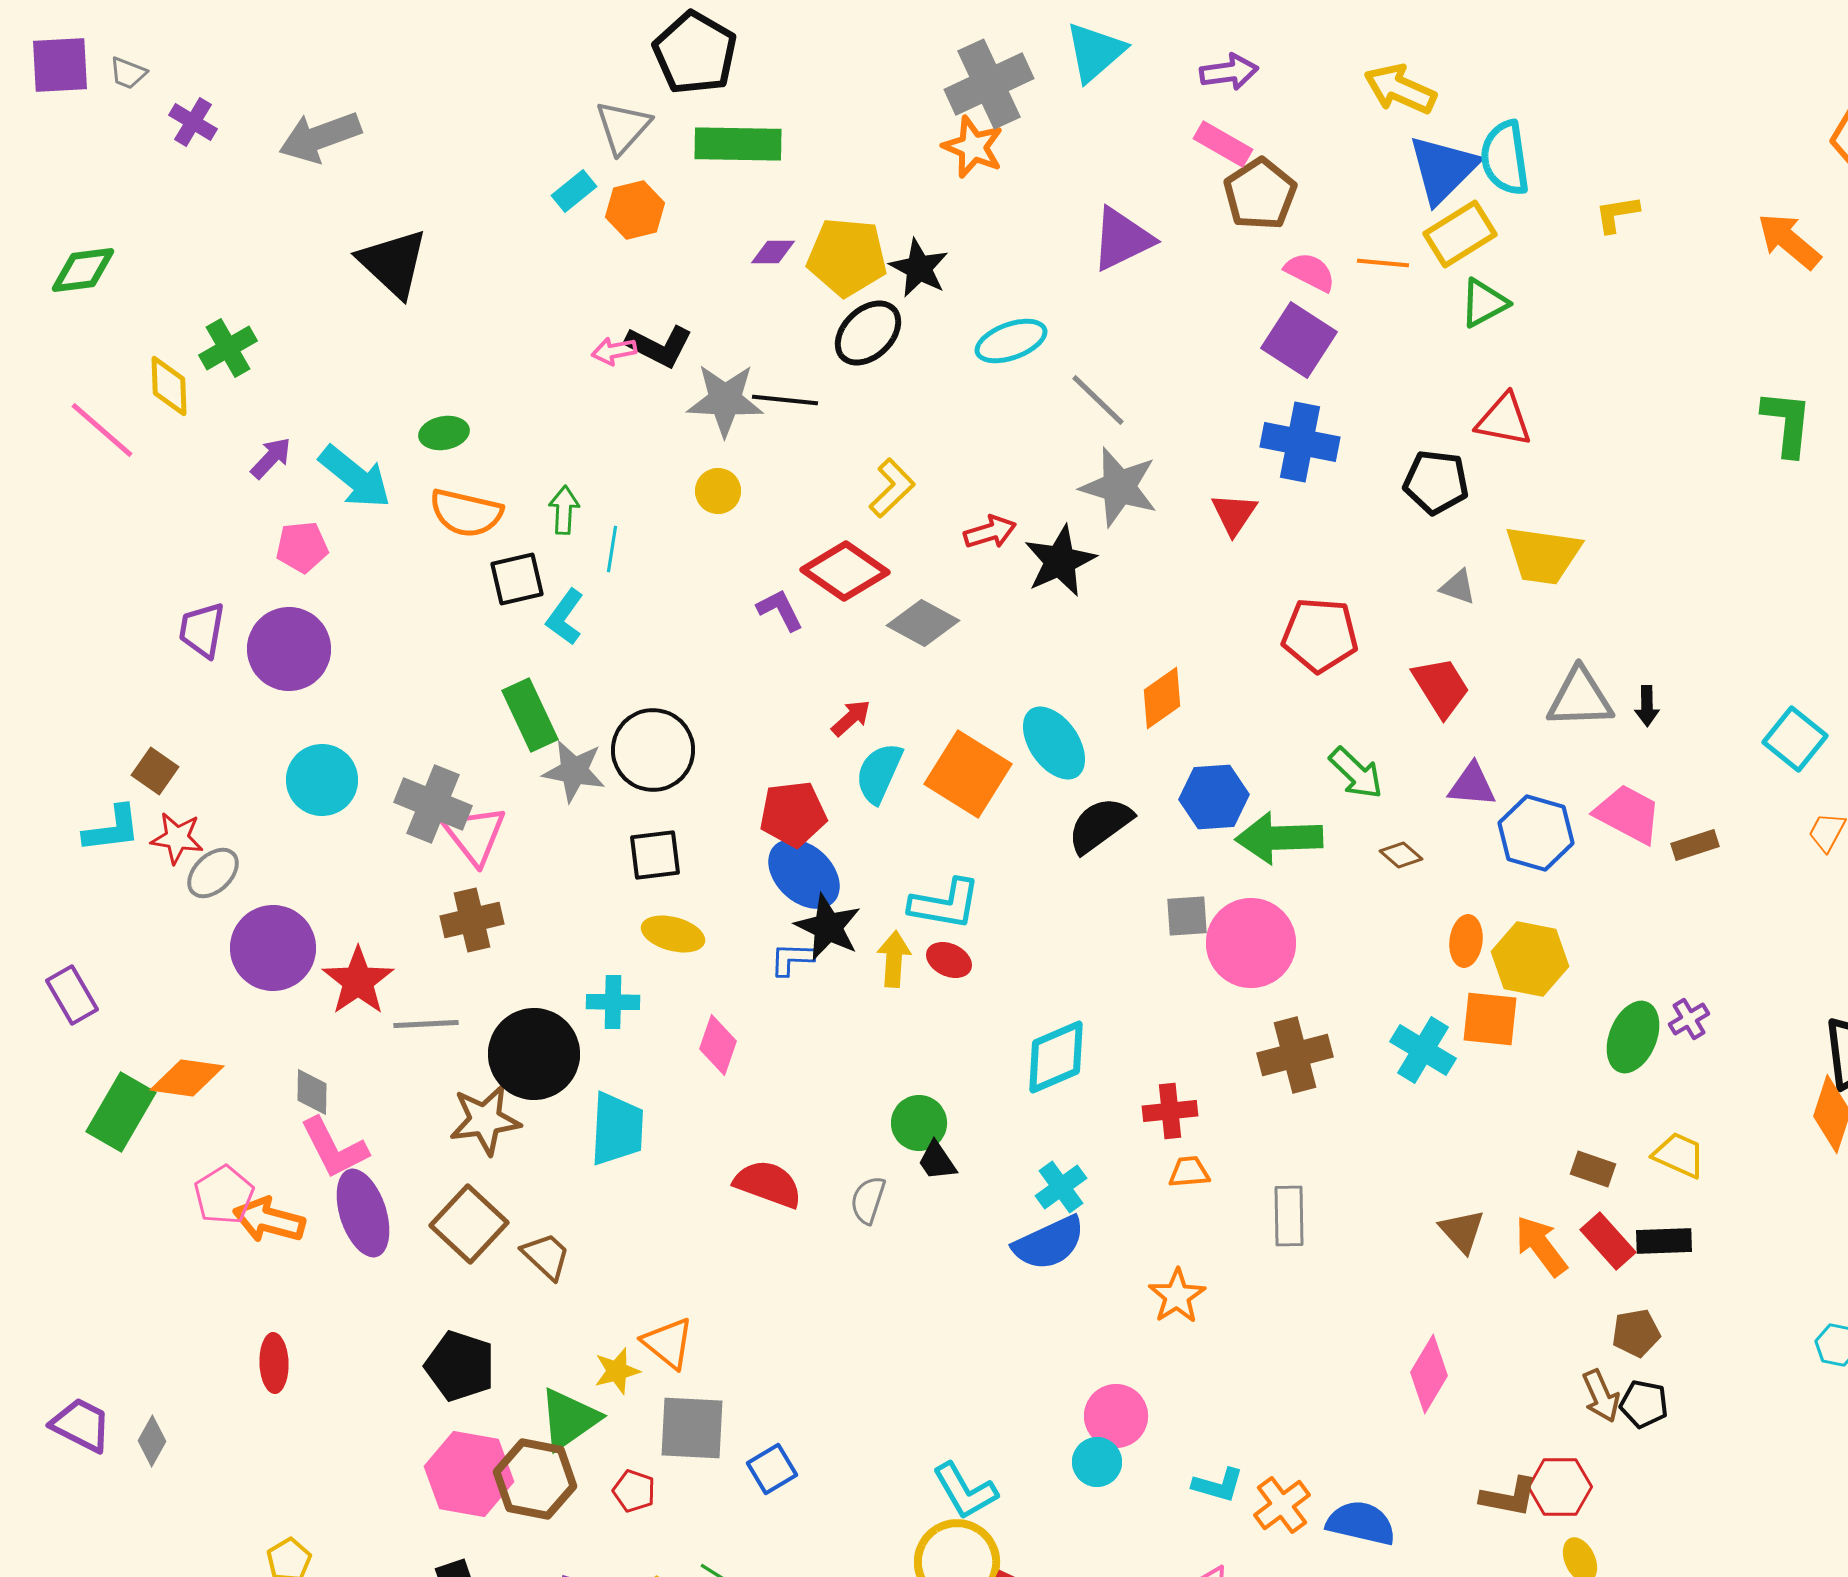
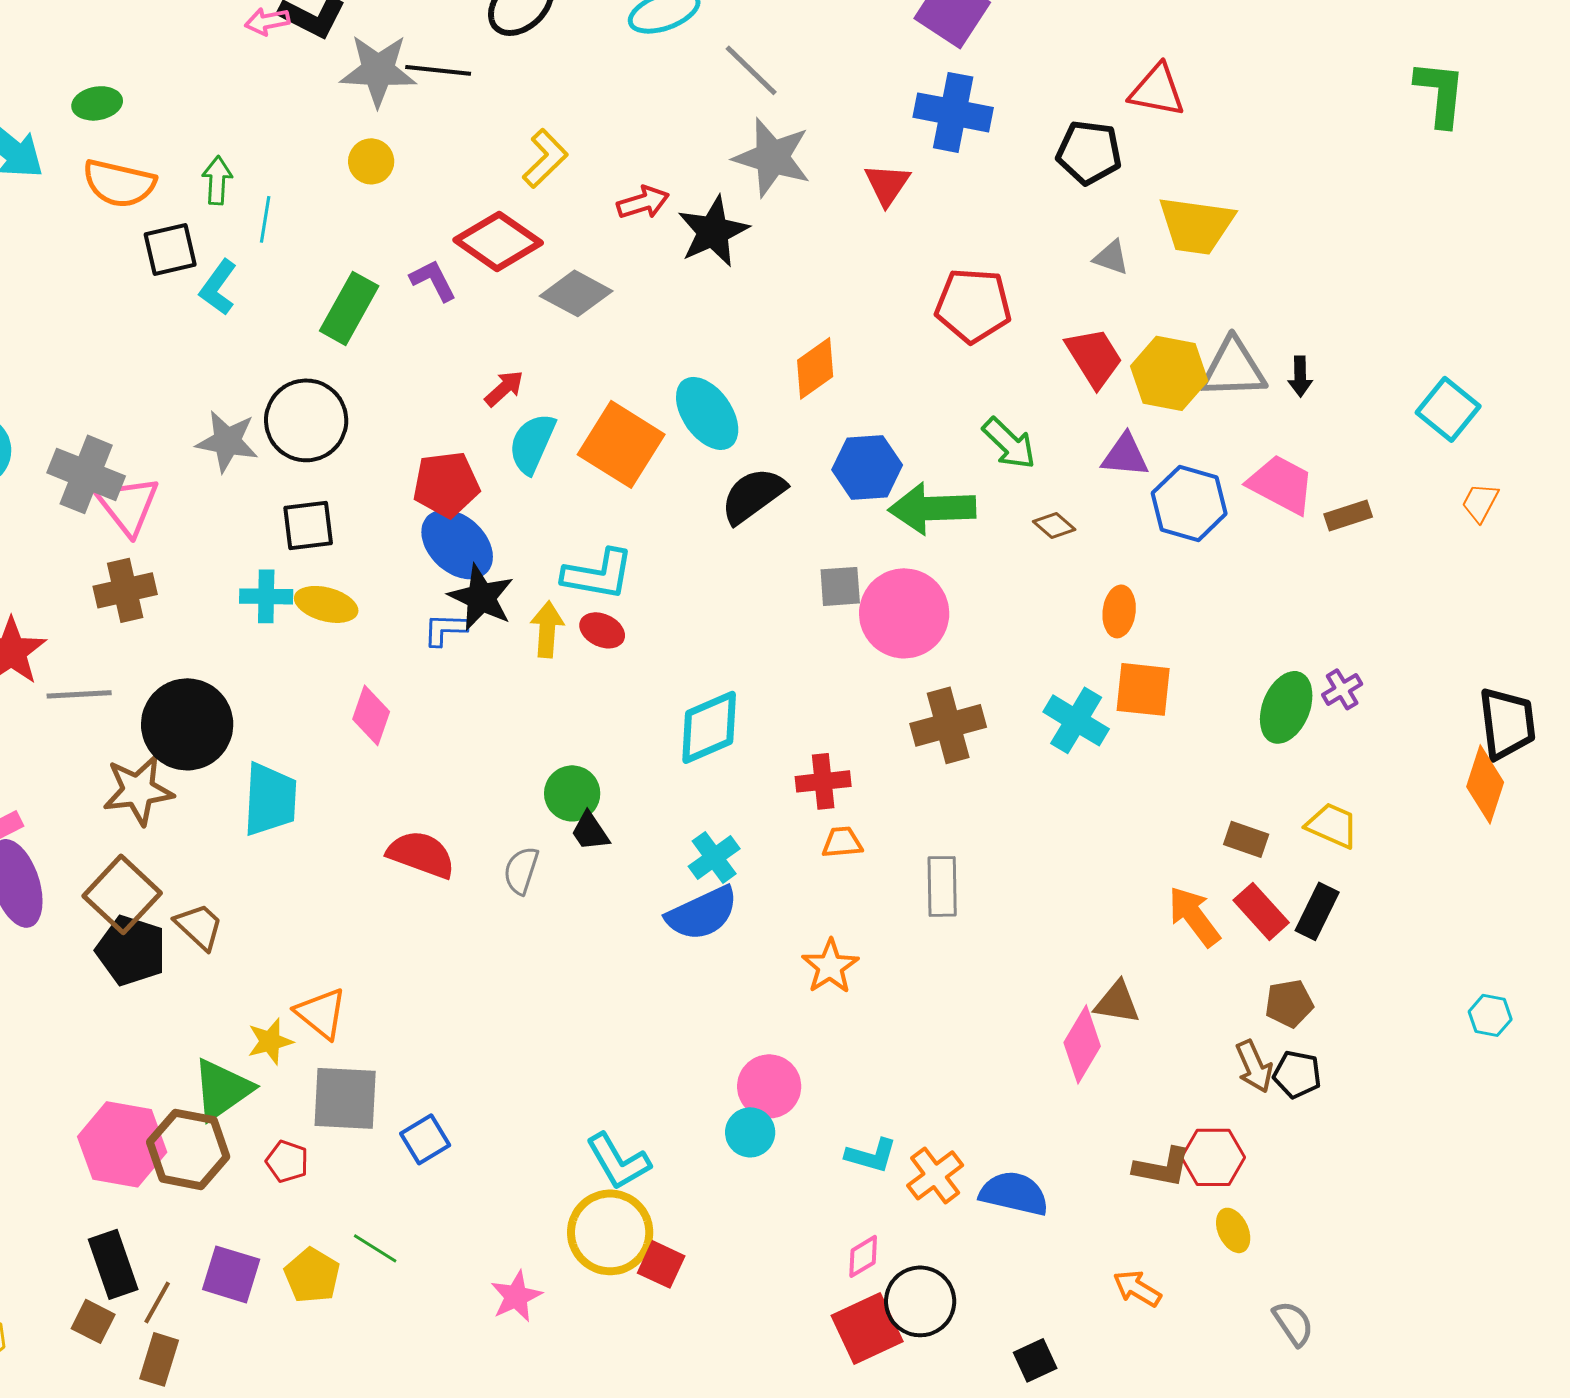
green rectangle: (530, 715) -> (349, 308), moved, turned 54
yellow hexagon: (1530, 959) -> (1169, 373), moved
cyan cross: (613, 1002) -> (266, 596), moved
brown triangle: (1462, 1231) -> (1117, 1002), moved, turned -39
black rectangle: (1664, 1241) -> (1317, 911), turned -62
black pentagon: (460, 1366) -> (131, 950), moved

